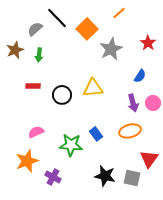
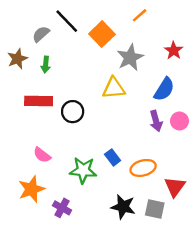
blue semicircle: (140, 76) -> (164, 89), size x1.5
red rectangle: (33, 86) -> (39, 101), size x1.6
yellow triangle: (93, 88) -> (114, 88), moved
orange ellipse: (130, 131) -> (143, 168), moved
pink semicircle: (36, 132) -> (42, 155), turned -119

